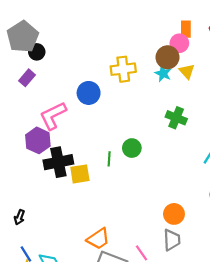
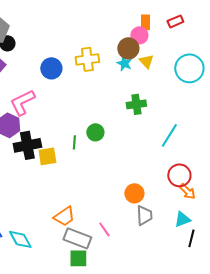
blue circle: (89, 93) -> (51, 68), moved
green cross: (176, 118) -> (136, 104), turned -30
gray trapezoid: (172, 240) -> (144, 215), moved

